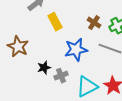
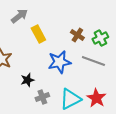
gray cross: (61, 76) -> (42, 97), moved

